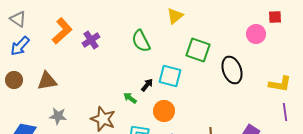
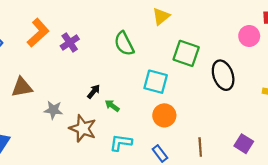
black arrow: (147, 85) -> (94, 91), moved
orange circle: (164, 111) -> (164, 115), moved
gray star: (58, 116) -> (53, 110), moved

